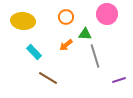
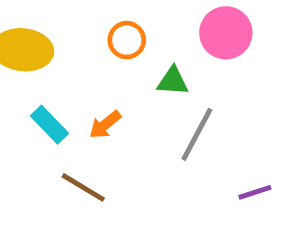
orange arrow: (66, 45) -> (105, 125), moved
gray line: (95, 56) -> (197, 134), turned 45

